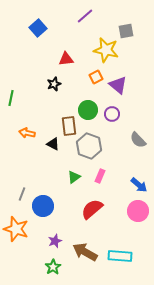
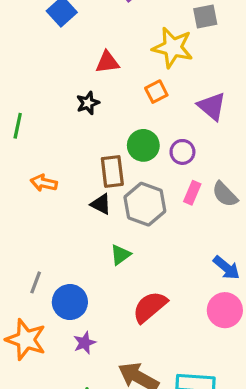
purple triangle: (118, 85) -> (212, 106), moved
black triangle: (53, 144) -> (101, 204), moved
pink rectangle: (100, 176) -> (192, 193), moved
purple star: (55, 241) -> (85, 343), moved

